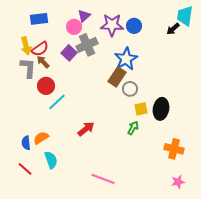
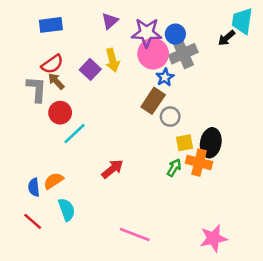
pink circle: (74, 27) -> (153, 54), moved, size x1.5
gray cross: (87, 45) -> (183, 54), moved
yellow arrow: (26, 46) -> (113, 60), moved
blue star: (126, 59) -> (165, 77), size x0.6
orange cross: (174, 149) -> (199, 162), moved
pink star: (178, 182) -> (213, 238), moved, size x1.5

